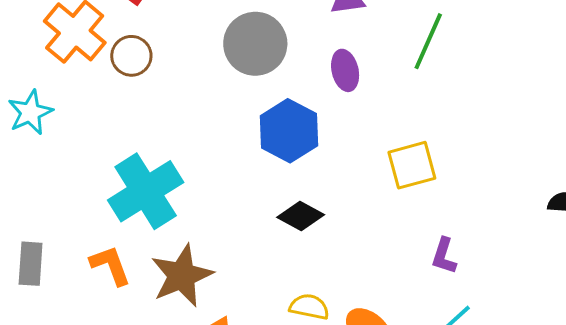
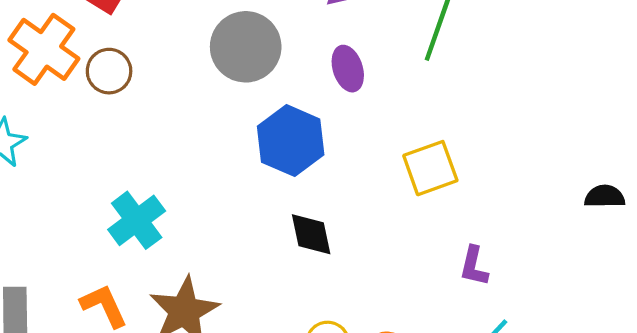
cyan cross: (146, 191) -> (137, 220), size x0.7
black diamond: (301, 216) -> (311, 234), turned 54

